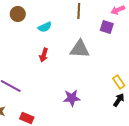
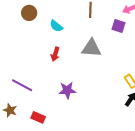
cyan semicircle: (45, 27) -> (56, 26), turned 64
purple star: (72, 98) -> (67, 90), moved

